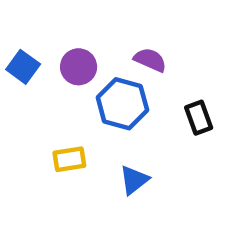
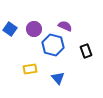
blue triangle: (134, 180) -> (58, 78), turned -32

